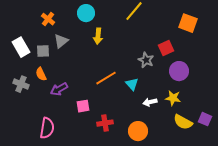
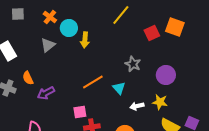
cyan circle: (86, 13) -> (69, 28), moved
orange cross: (48, 19) -> (50, 17), moved
red square: (166, 48) -> (152, 33), moved
gray square: (43, 51) -> (18, 14), moved
pink square: (83, 106) -> (80, 112), moved

